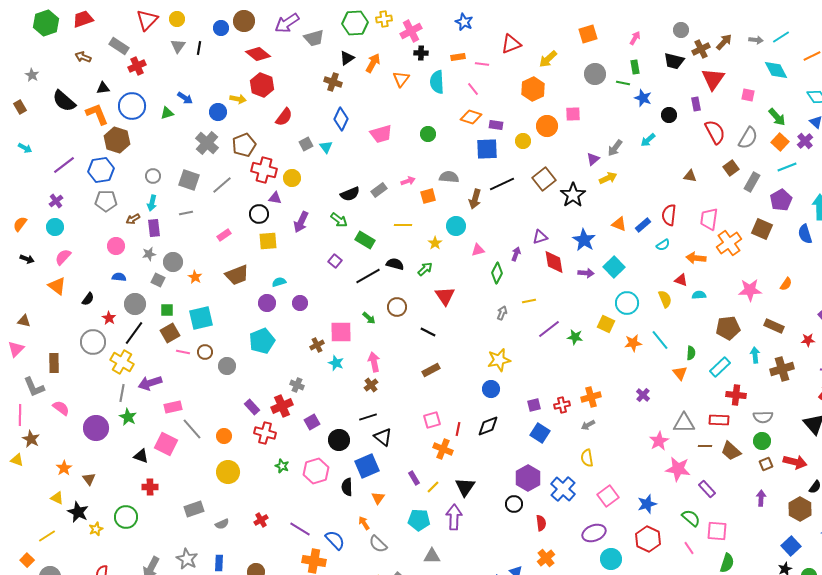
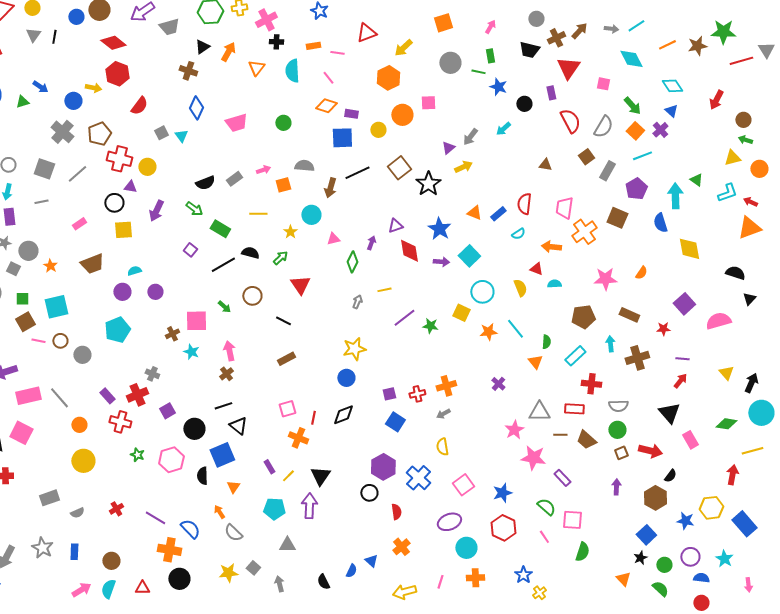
pink rectangle: (173, 407) -> (28, 396), size x1.4
gray line: (192, 429) -> (59, 398), moved

